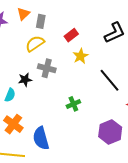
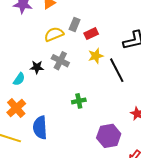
gray rectangle: (41, 21) -> (75, 25), moved
black line: (110, 80) -> (117, 70), moved

